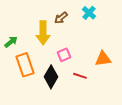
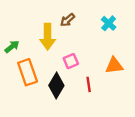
cyan cross: (89, 13) -> (109, 23), moved
red line: (80, 76) -> (89, 84), turned 64

